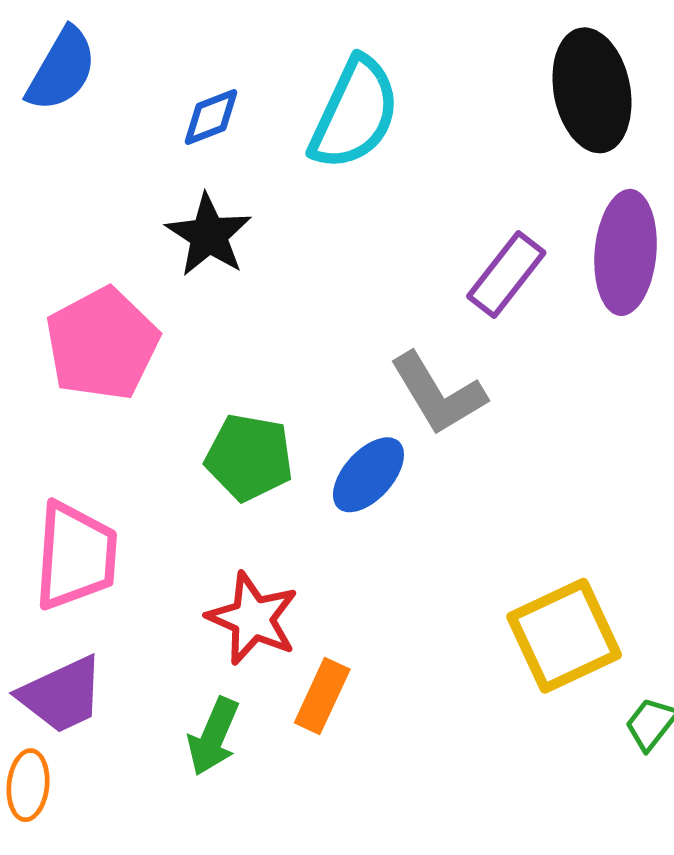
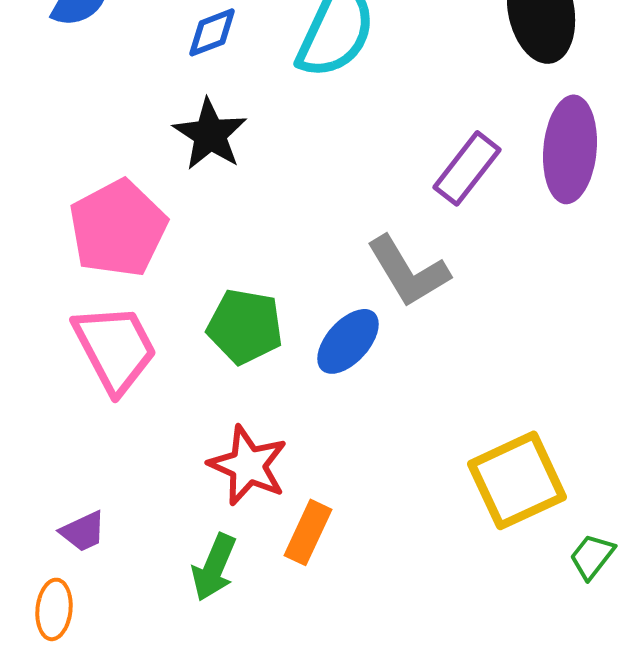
pink trapezoid: (75, 556) -> (115, 348), moved, turned -32
purple trapezoid: (62, 695) -> (83, 531), size x0.6

